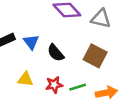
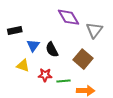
gray triangle: (101, 19) -> (94, 30), turned 42
blue triangle: (31, 42) -> (33, 46), moved

